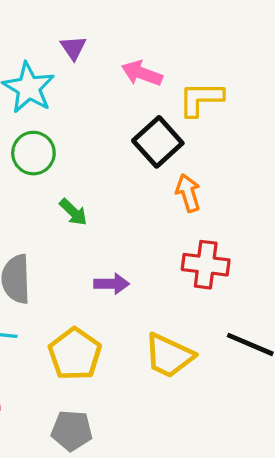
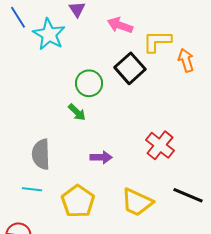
green circle: (33, 153) -> (89, 83), moved
orange arrow: (188, 193) -> (186, 60), moved
red cross: (206, 265) -> (160, 145), turned 32

